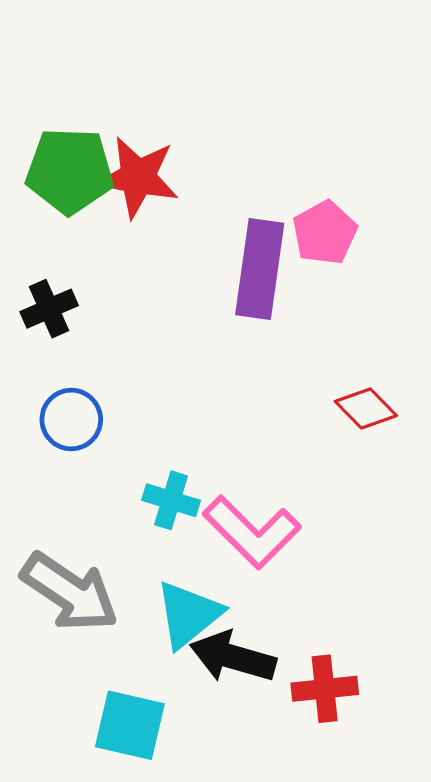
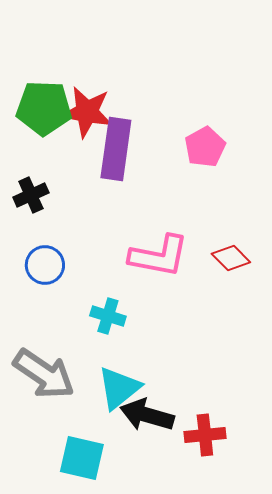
purple rectangle: (260, 269) -> (116, 149), moved
pink L-shape: (252, 532) -> (159, 256), moved, turned -34

